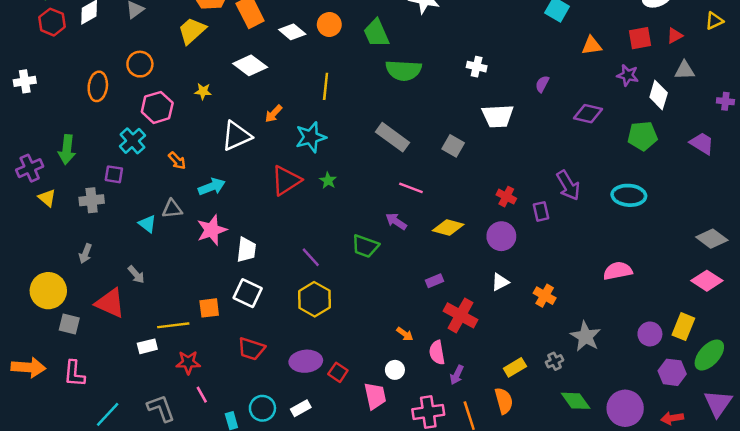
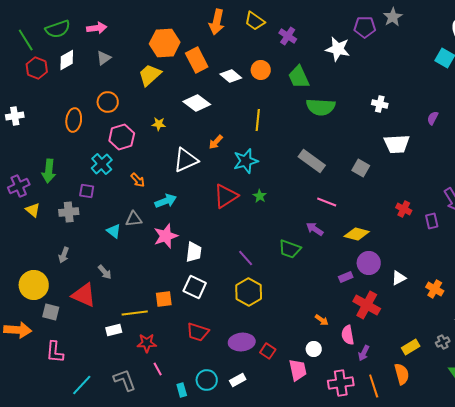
purple circle: (501, 236) -> (369, 263), moved
orange arrow: (28, 367) -> (18, 330), moved

